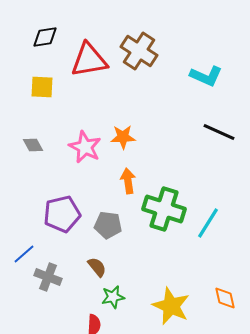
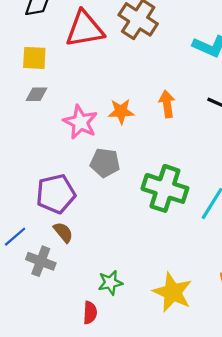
gray diamond: (33, 145) -> (36, 94), moved, turned -60
orange arrow: (128, 181) -> (167, 104), moved
gray pentagon: (108, 225) -> (105, 163), moved
brown semicircle: (97, 267) -> (63, 232), moved

